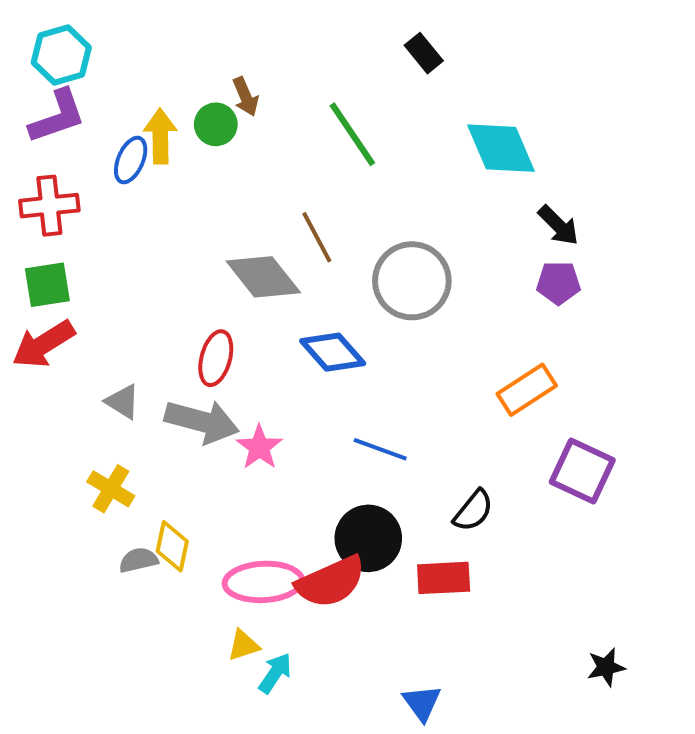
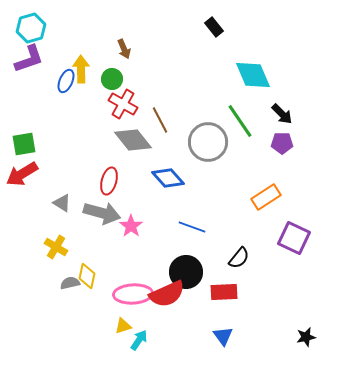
green circle: (216, 124) -> (112, 79), moved
green line: (352, 134) -> (240, 121), moved
red cross: (49, 206) -> (123, 104), moved, turned 36
blue triangle: (422, 703) -> (223, 336), moved

